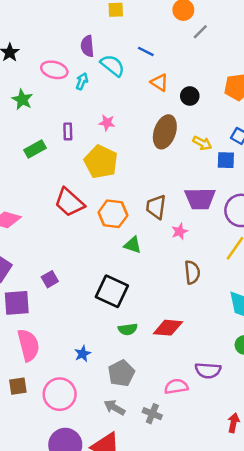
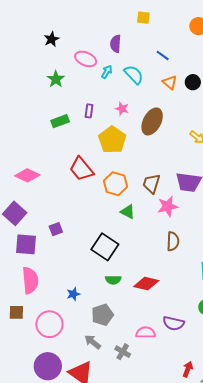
cyan semicircle: (112, 65) -> (134, 75), moved
black circle: (190, 96) -> (193, 82), moved
brown ellipse: (165, 132) -> (152, 121), moved
pink star: (180, 231) -> (168, 206), size x1.5

